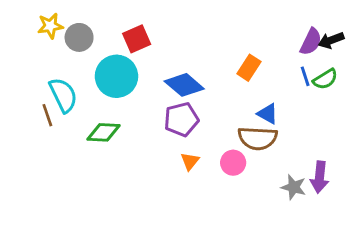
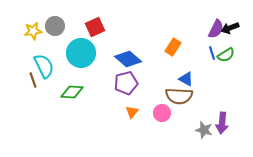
yellow star: (50, 26) -> (33, 31), moved

